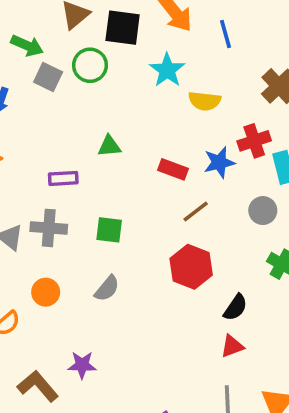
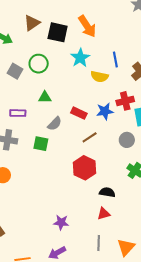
blue line: (226, 34) -> (115, 59), moved
green circle: (90, 65) -> (39, 64), moved
gray square: (48, 77) -> (15, 71), moved
gray semicircle: (107, 288) -> (55, 124), moved
black semicircle: (235, 307) -> (107, 192), turned -119
purple star: (82, 365) -> (61, 222), moved

